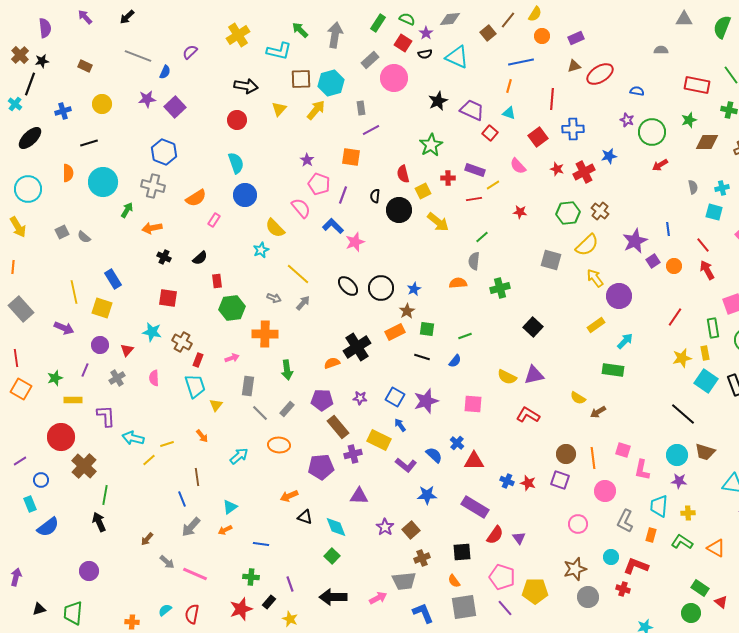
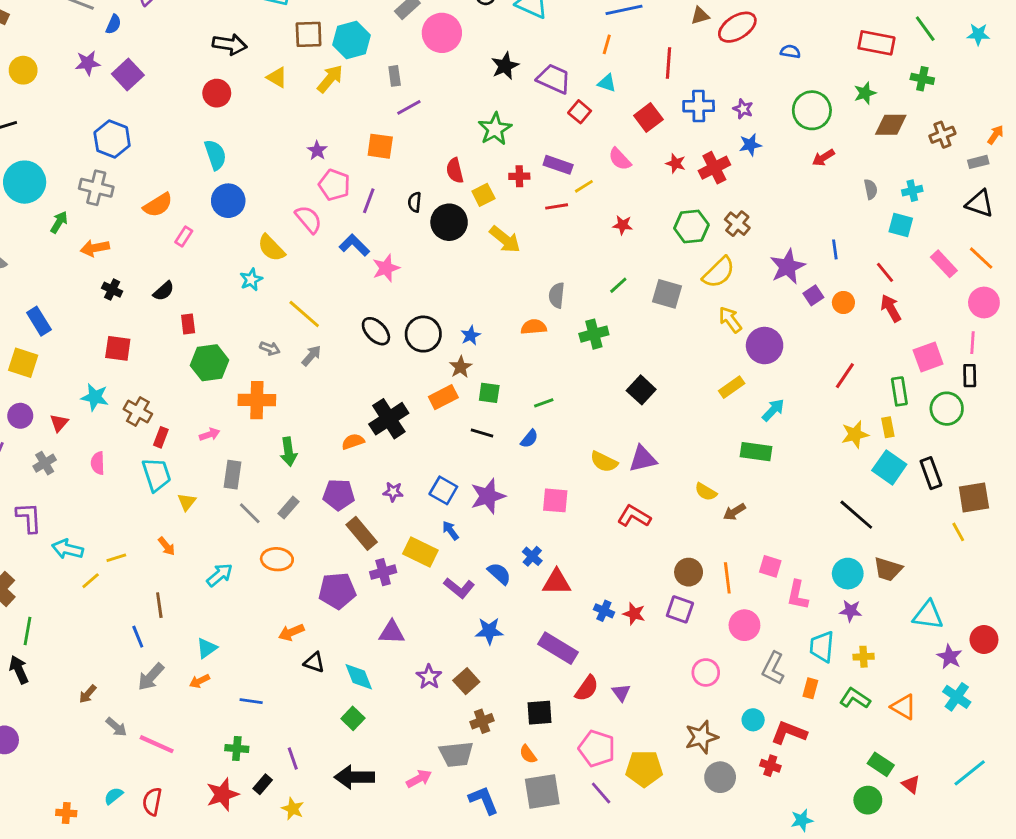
yellow triangle: (279, 109) -> (277, 77), turned -42
purple star: (627, 120) -> (743, 109), moved
green line: (482, 237) -> (618, 285), moved

